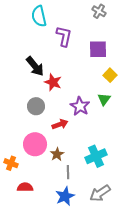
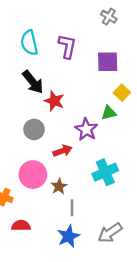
cyan semicircle: (39, 16) -> (29, 43), moved
green triangle: (104, 99) -> (109, 113), moved, turned 40
cyan cross: (96, 156) -> (105, 172), moved

